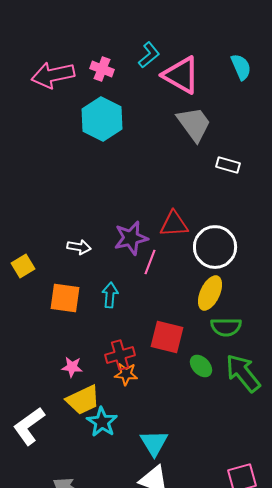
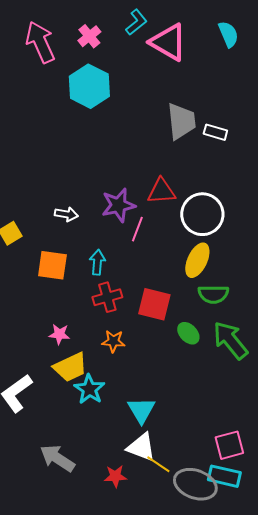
pink cross: (102, 69) -> (89, 36), turned 30
pink arrow: (53, 75) -> (40, 42), turned 78
gray trapezoid: (194, 124) -> (181, 121), moved, turned 30
red cross: (120, 355) -> (107, 297), moved

